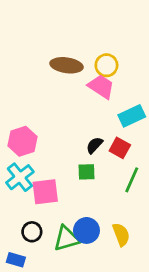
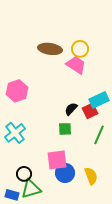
cyan rectangle: (132, 116) -> (99, 100), moved
pink hexagon: (23, 141) -> (17, 91), moved
red square: (120, 148) -> (90, 111), turned 35
pink square: (45, 192) -> (57, 160), moved
green triangle: (67, 238) -> (31, 189), moved

